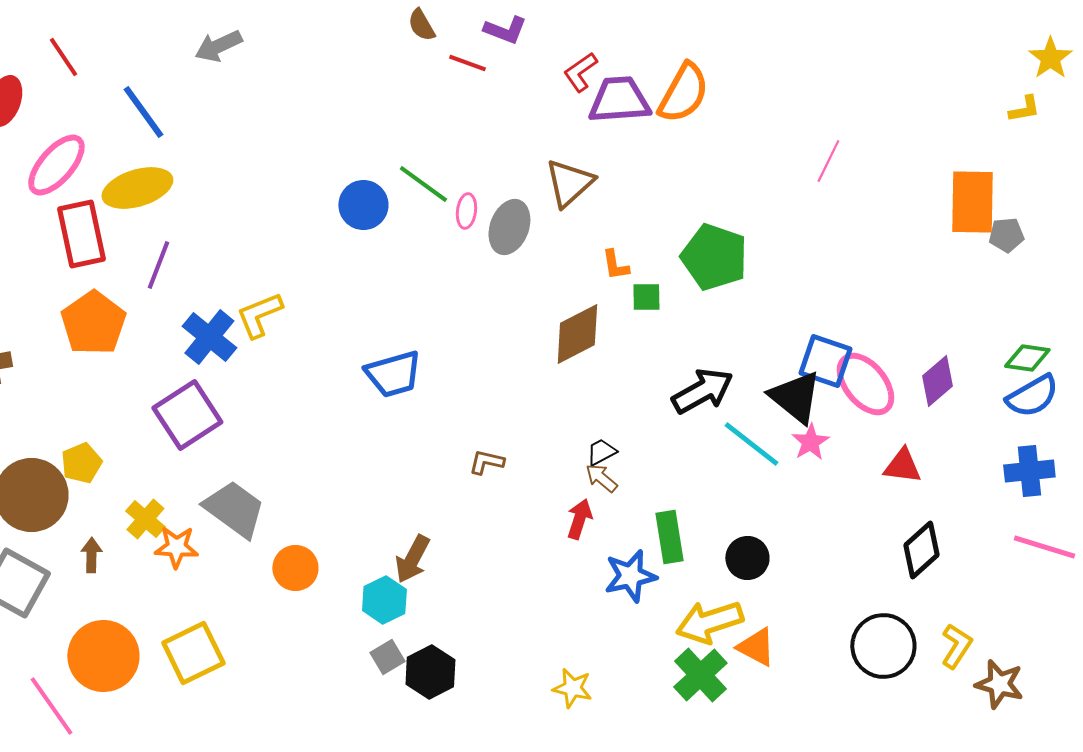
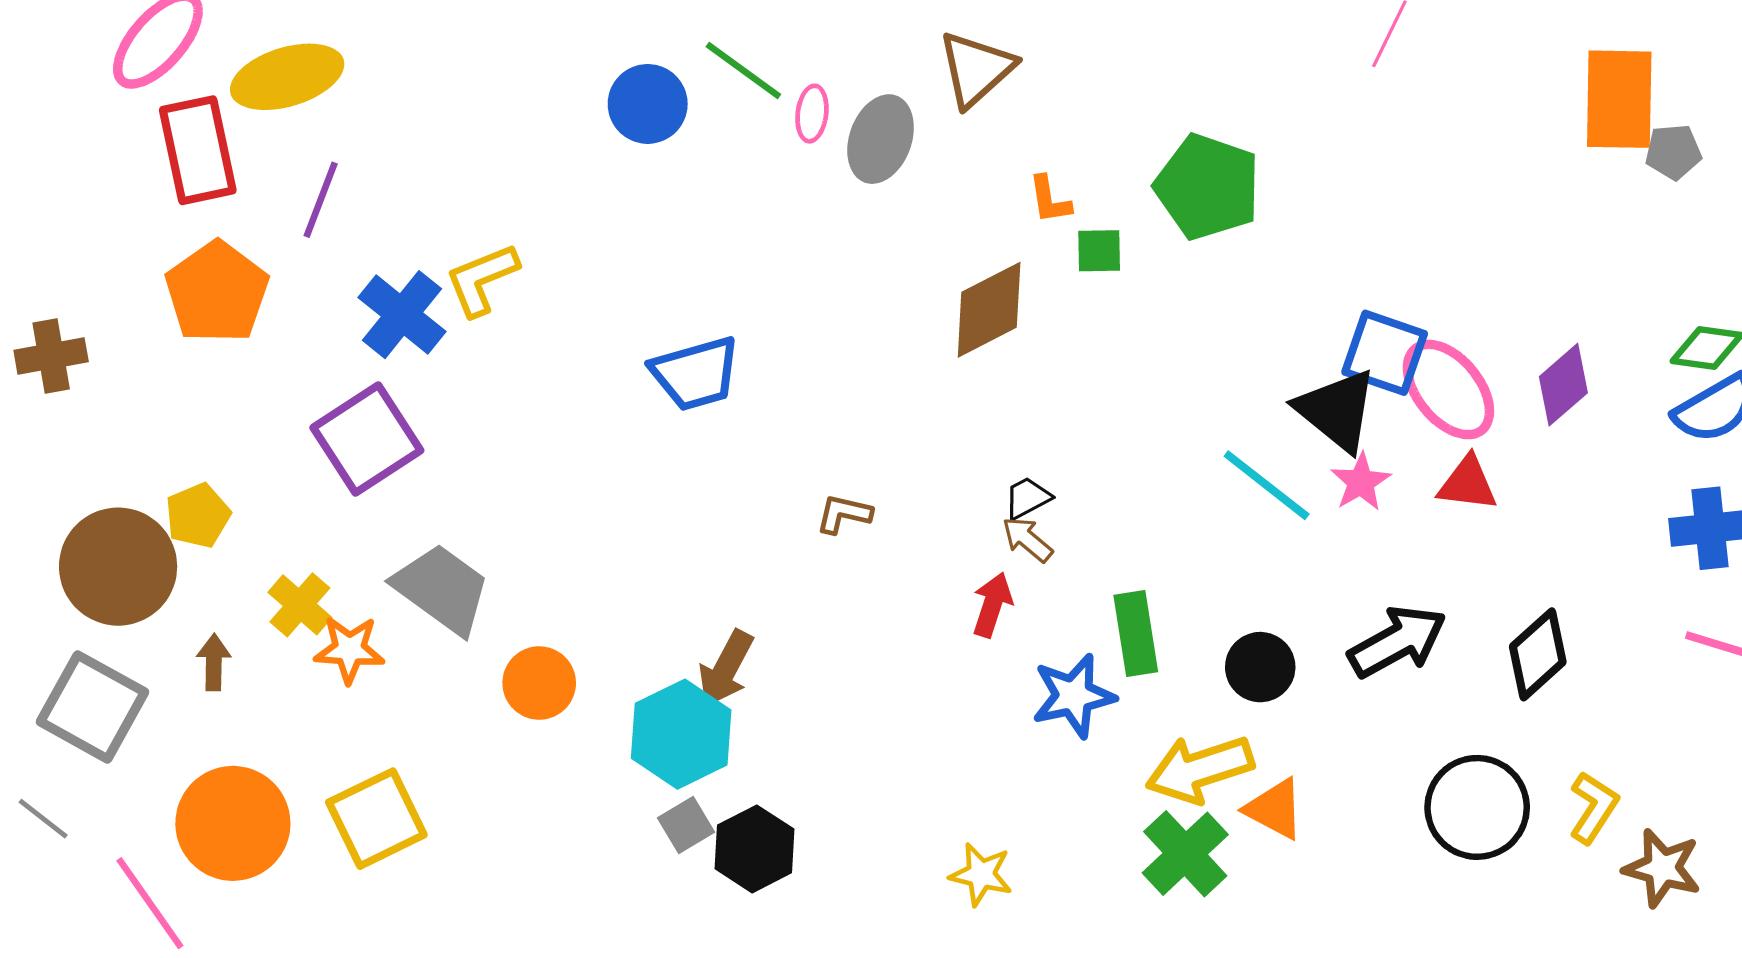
black arrow: (702, 391) -> (1397, 642), moved
red triangle: (902, 466) -> (1468, 484), moved
cyan hexagon: (384, 600) -> (681, 734), size x1.4

